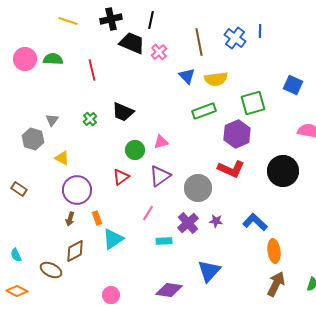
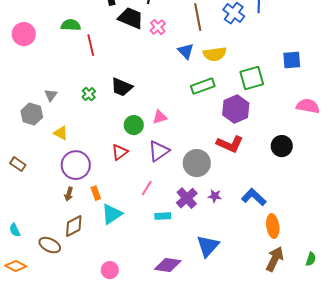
green semicircle: (53, 59) -> (71, 25), moved
blue square: (293, 85) -> (292, 60), turned -30
black circle: (283, 171) -> (282, 146), size x0.7

